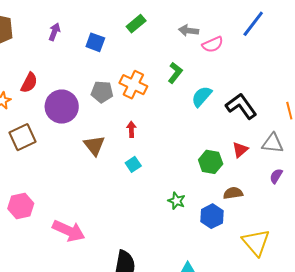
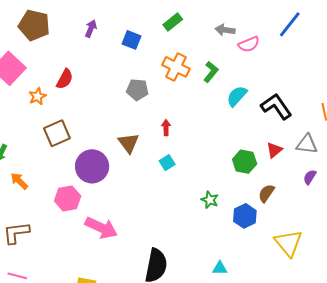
orange cross: (133, 85) -> (176, 67), moved
purple circle: (62, 107) -> (92, 166), moved
brown semicircle: (233, 193) -> (266, 193), turned -48
pink hexagon: (21, 206) -> (68, 198), moved

